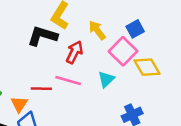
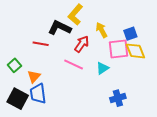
pink square: (123, 51) -> (119, 49), turned 30
yellow diamond: (147, 67) -> (135, 51), moved
red line: (41, 89) -> (41, 44), moved

